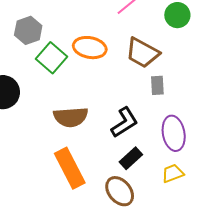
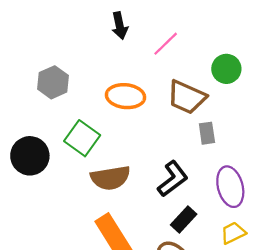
green circle: (177, 15) -> (226, 69), moved
green square: (52, 58) -> (82, 138), moved

